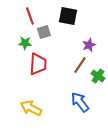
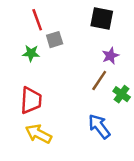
black square: (68, 16) -> (102, 18), moved
red trapezoid: (38, 64) -> (31, 100), moved

